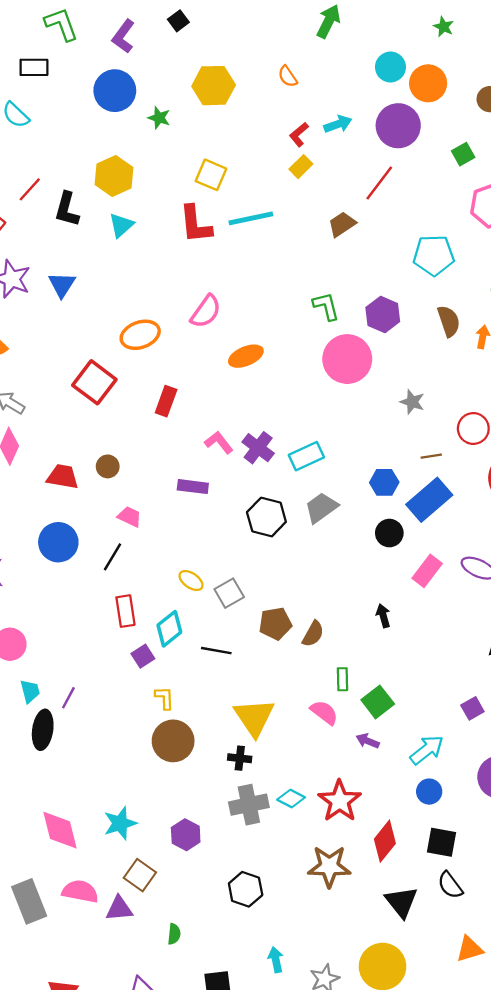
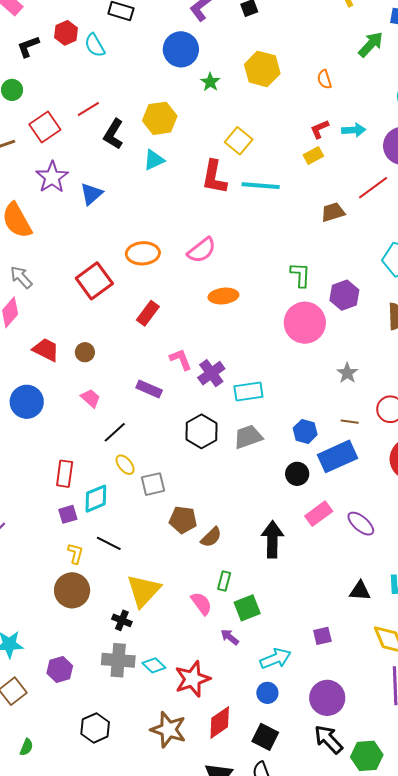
black line: (112, 557) -> (115, 432), moved
black arrow: (383, 616) -> (272, 539), size x1.8
black line: (216, 651) -> (109, 543), moved

